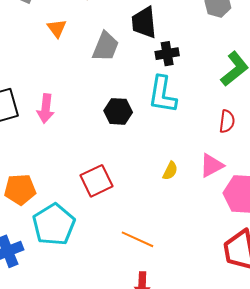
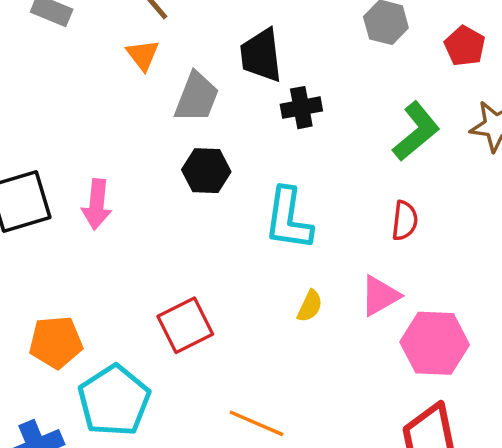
orange triangle: (57, 28) -> (143, 55), moved
cyan L-shape: (162, 94) -> (288, 219), moved
black hexagon: (118, 111) -> (206, 171), moved

